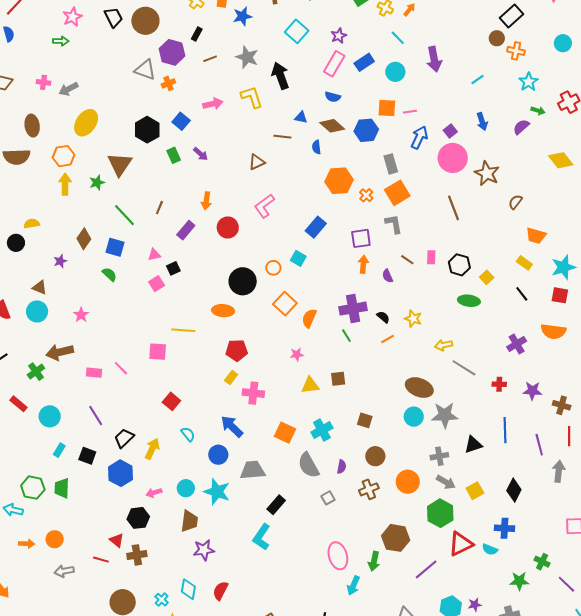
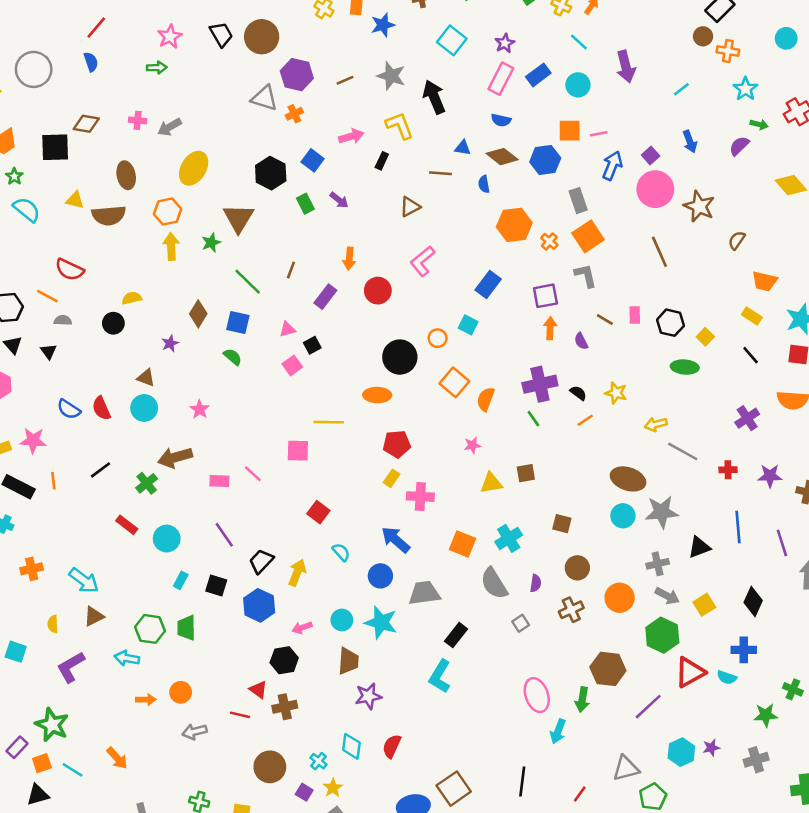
black rectangle: (197, 34) -> (382, 161), moved

